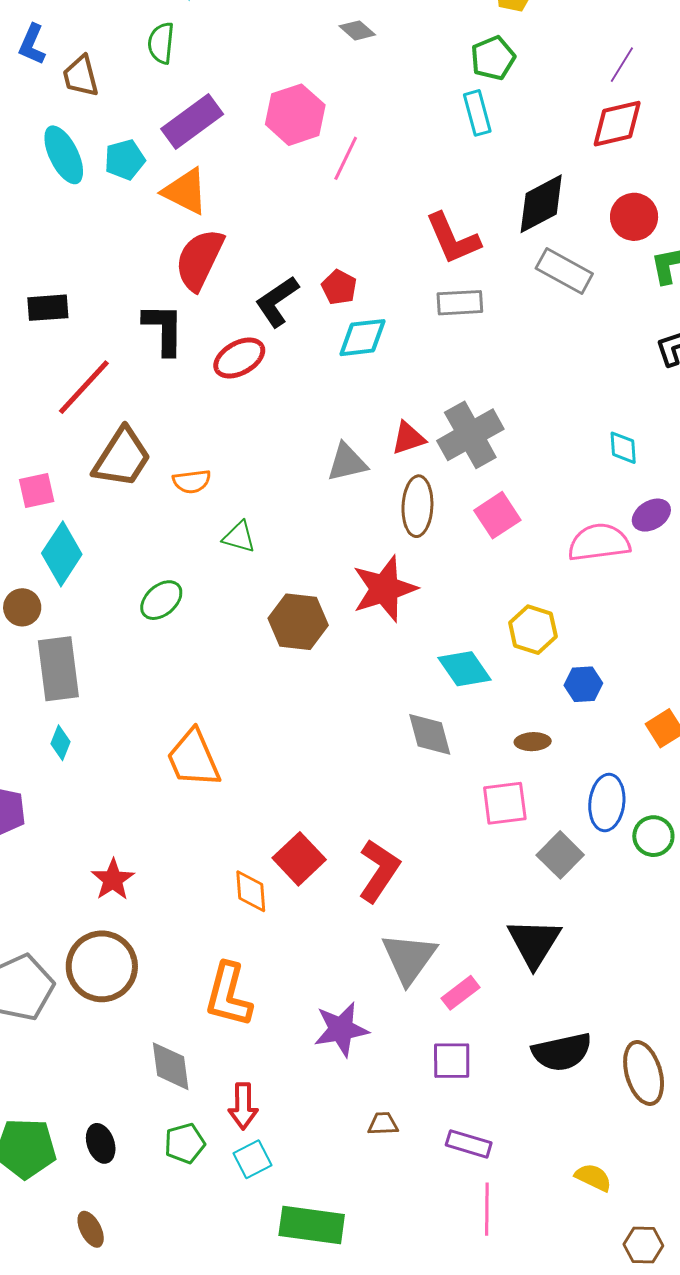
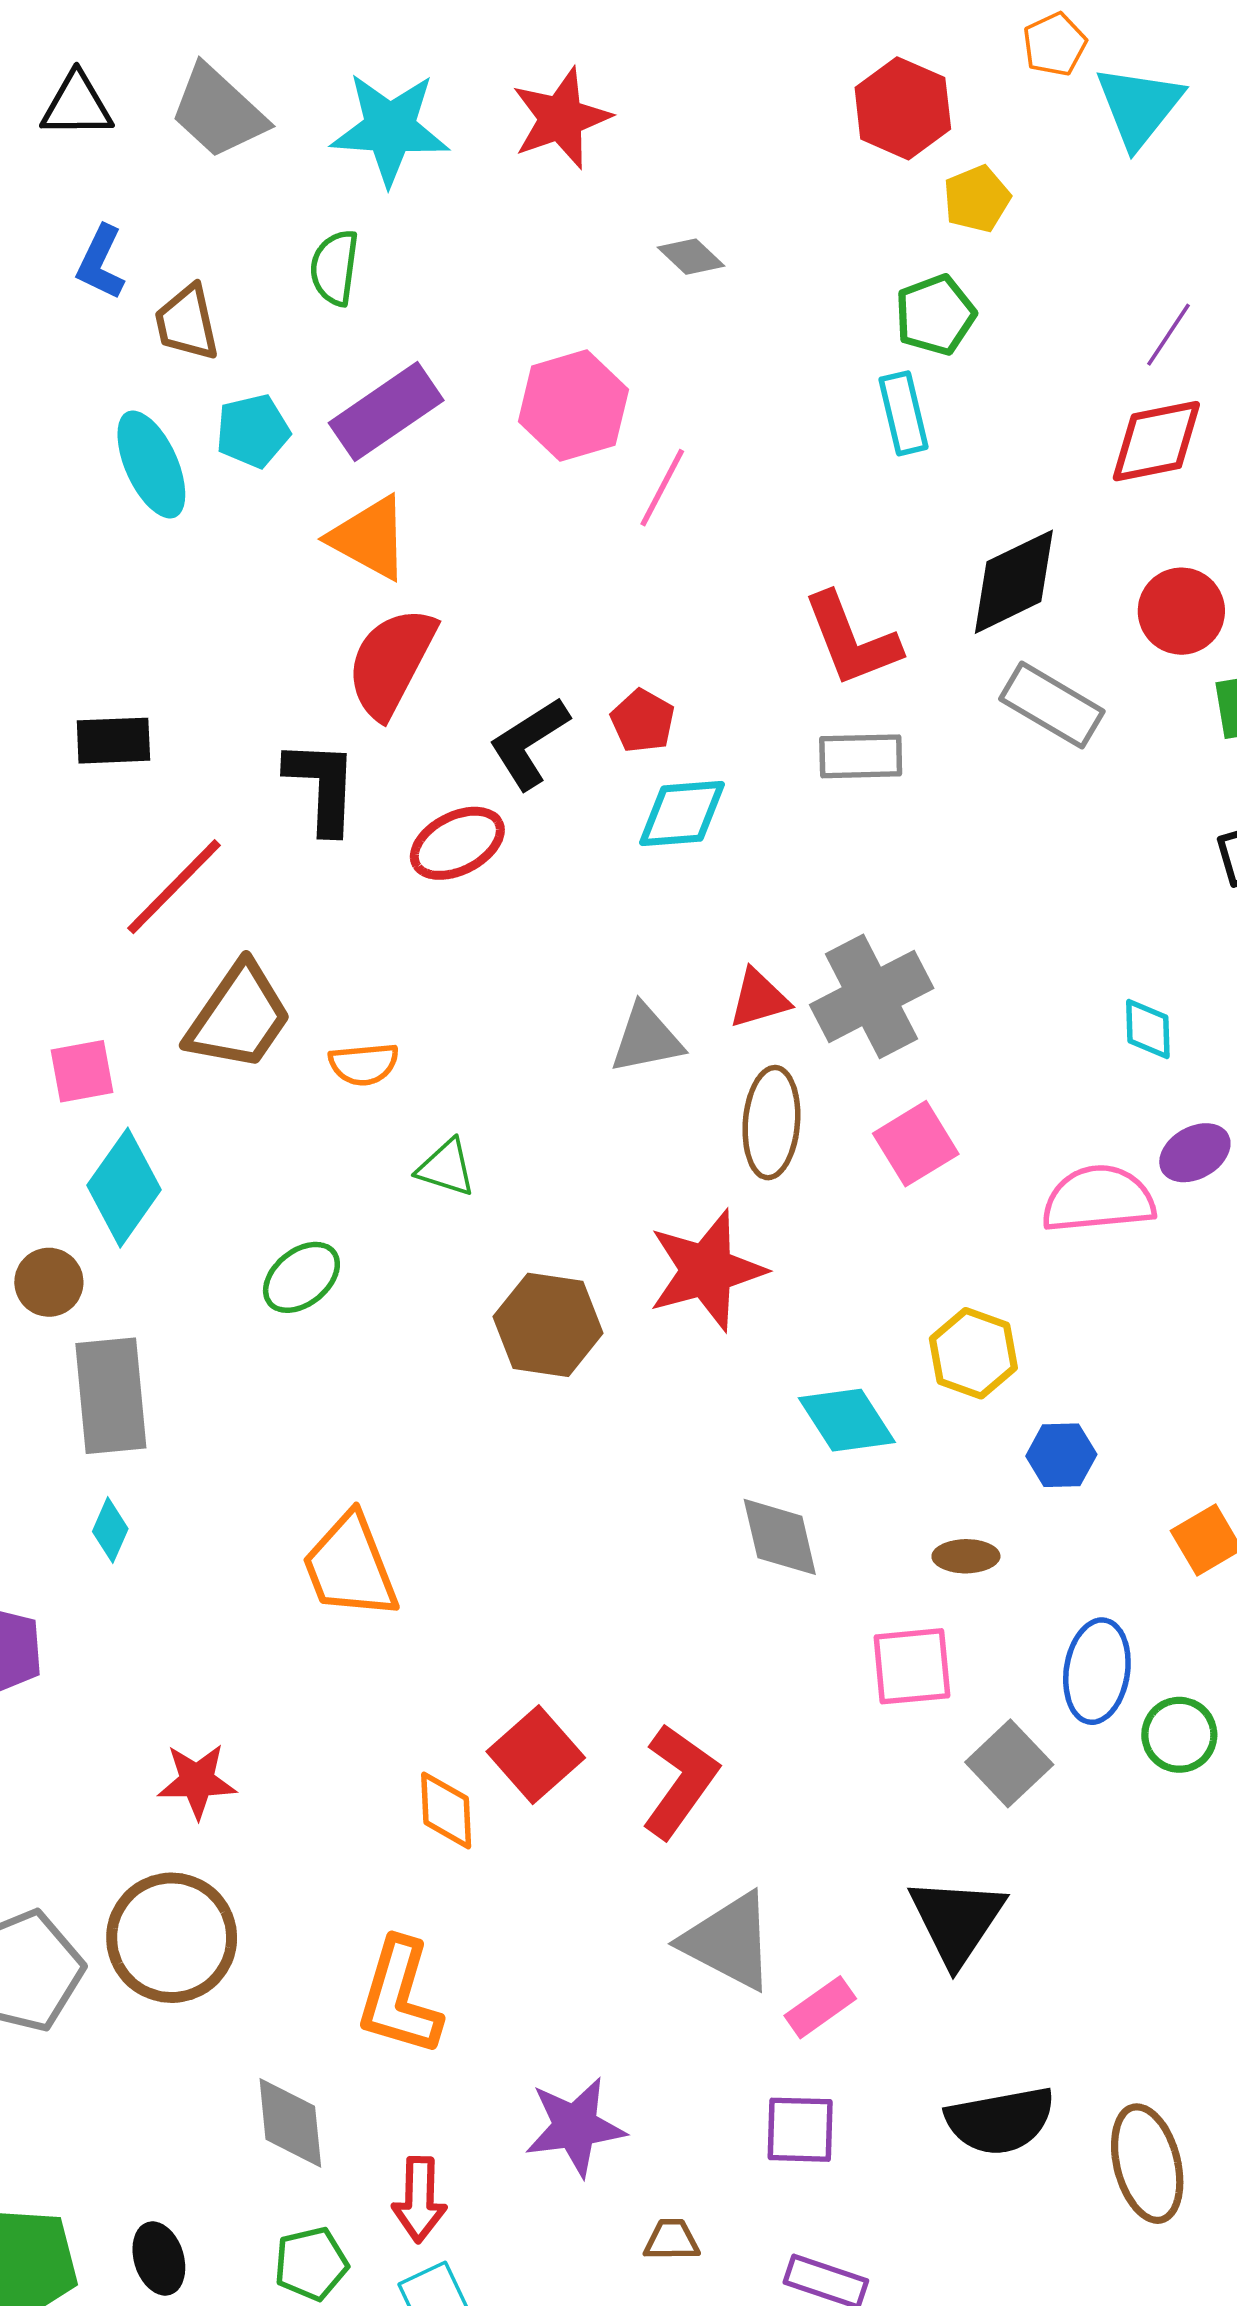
cyan pentagon: (125, 160) -> (253, 431), moved
red star: (113, 880) -> (197, 1781), turned 30
gray triangle: (409, 958) -> (729, 1941), turned -40
purple star: (341, 1029) -> (575, 2127), moved

